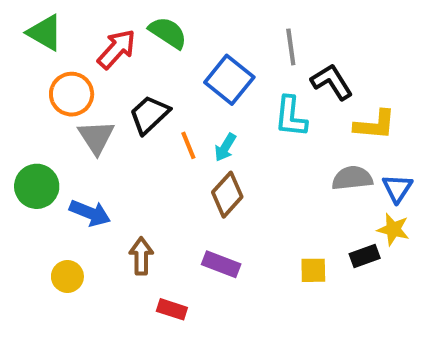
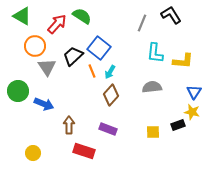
gray line: (291, 47) -> (142, 23), turned 30
blue square: (229, 80) -> (99, 48), moved
black L-shape: (332, 82) -> (171, 15), moved
cyan L-shape: (291, 117) -> (155, 53), moved
gray semicircle: (352, 178) -> (152, 87), moved
yellow circle: (67, 276) -> (33, 153), moved
red rectangle: (172, 309) -> (84, 151), size x1.5

